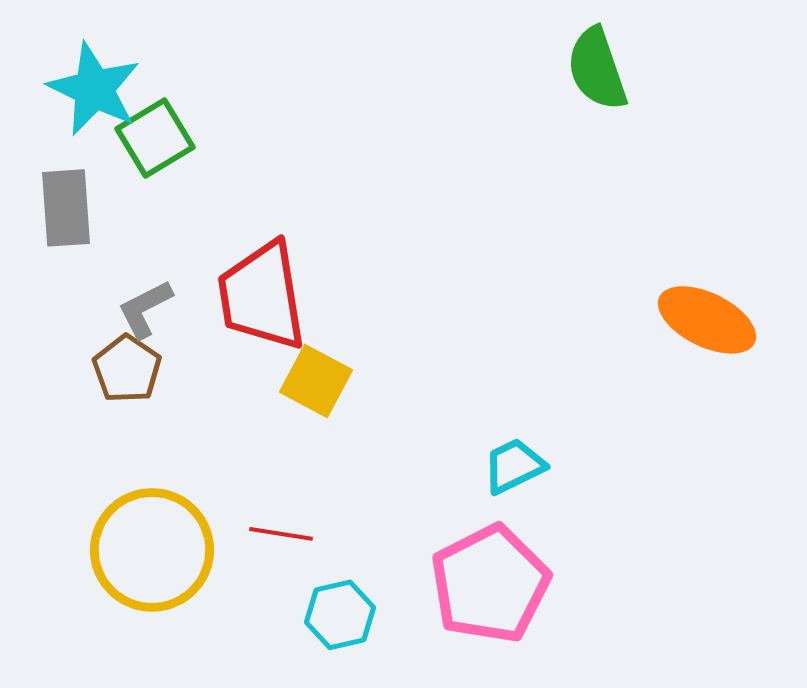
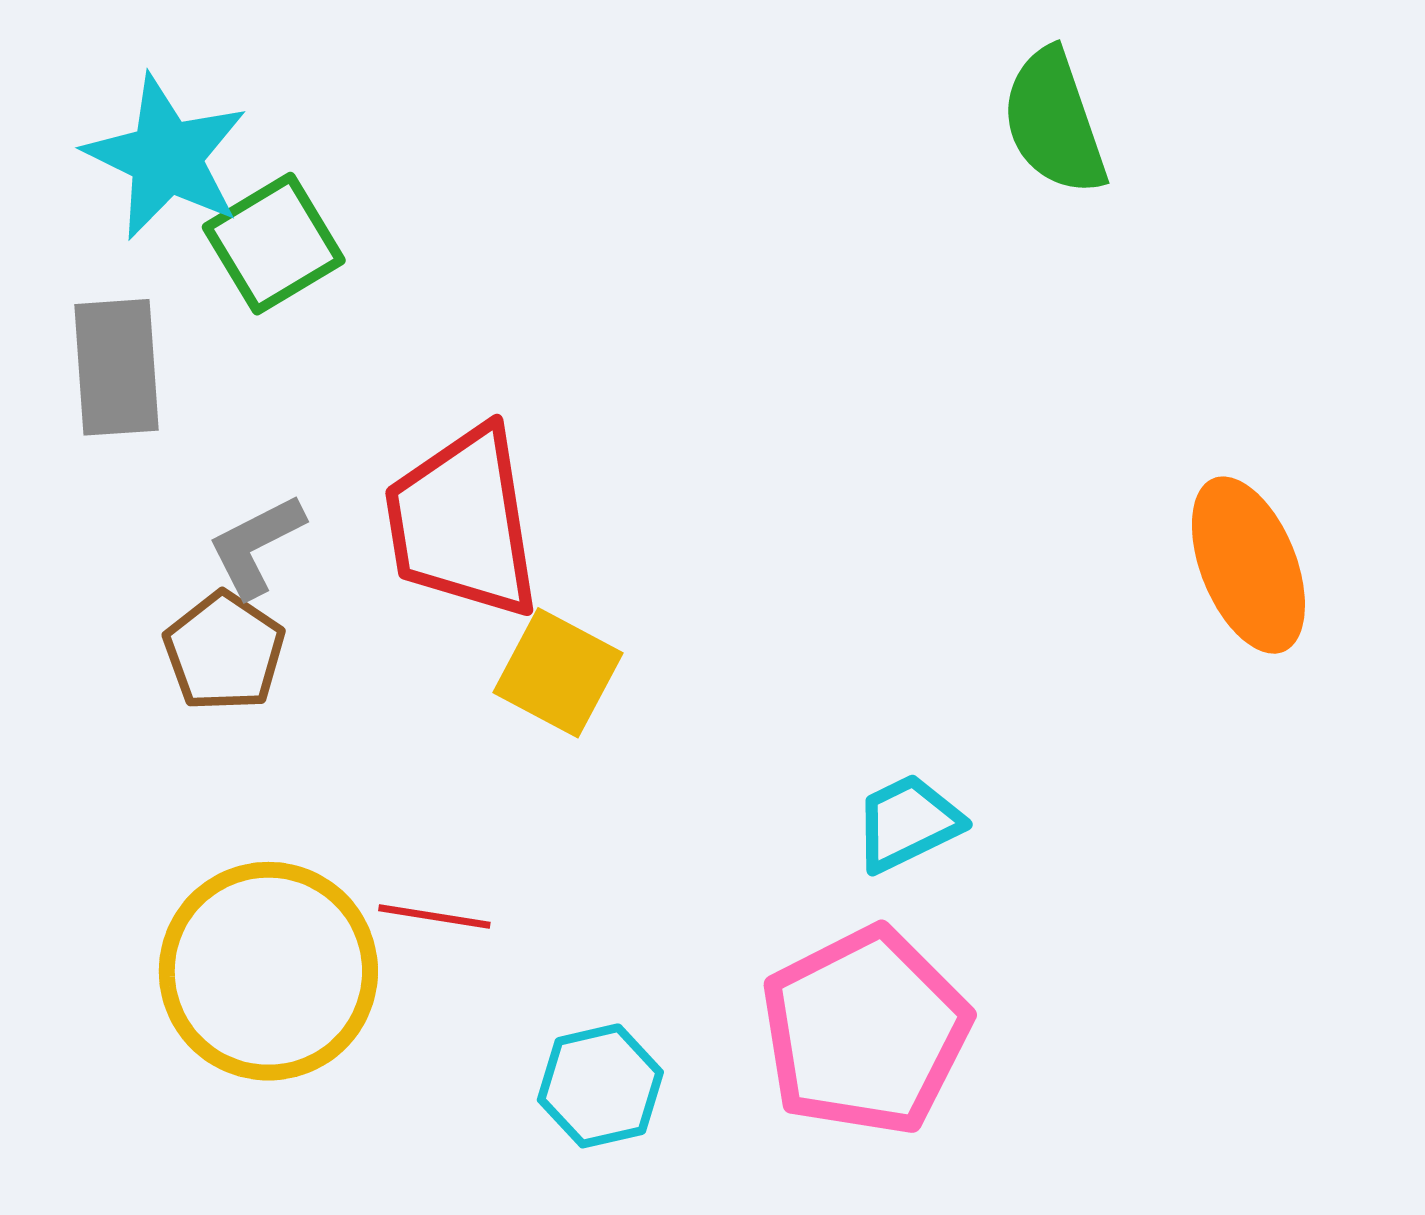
orange ellipse: (707, 320) -> (1248, 565), turned 42
red line: (281, 534) -> (434, 916), moved

